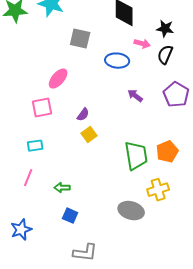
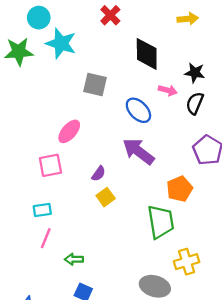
blue ellipse: (117, 61) -> (138, 110), turned 40
purple arrow: (135, 96) -> (138, 151), moved, size x1.8
orange pentagon: (167, 152) -> (180, 189), moved
pink line: (28, 178) -> (46, 238), moved

